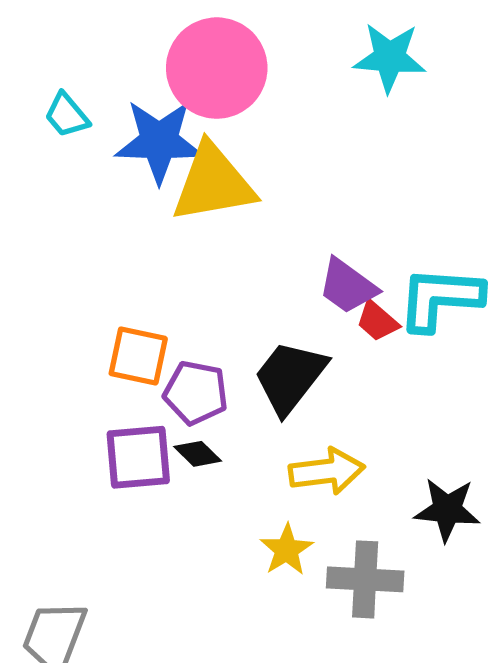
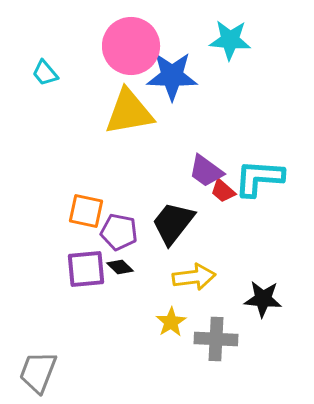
blue star: (159, 141) -> (172, 76), moved

